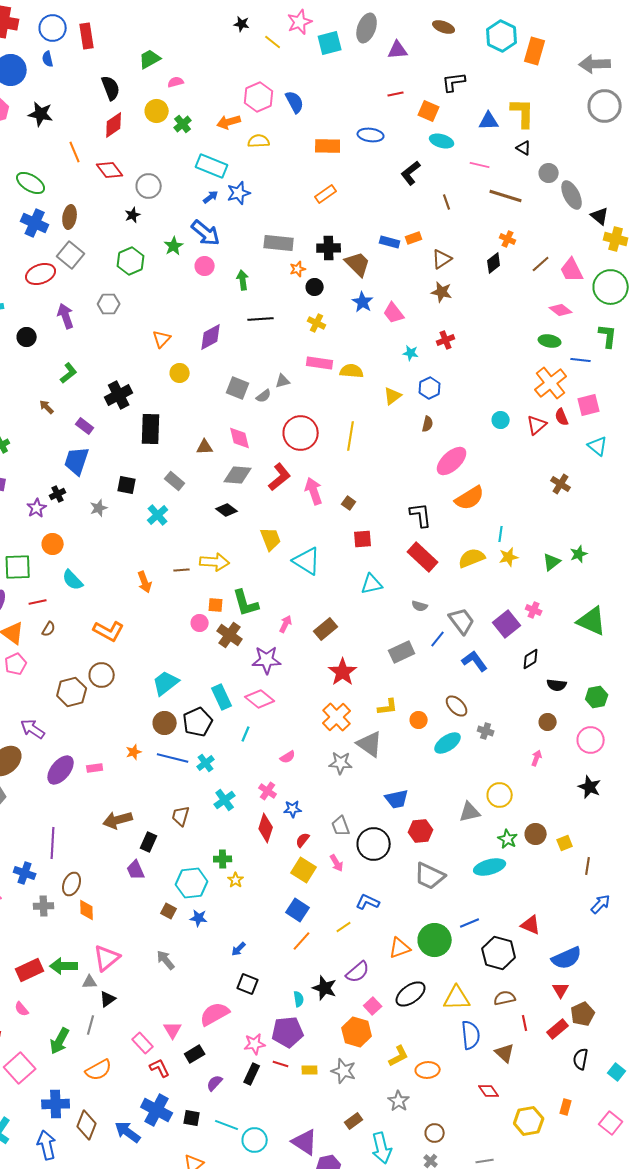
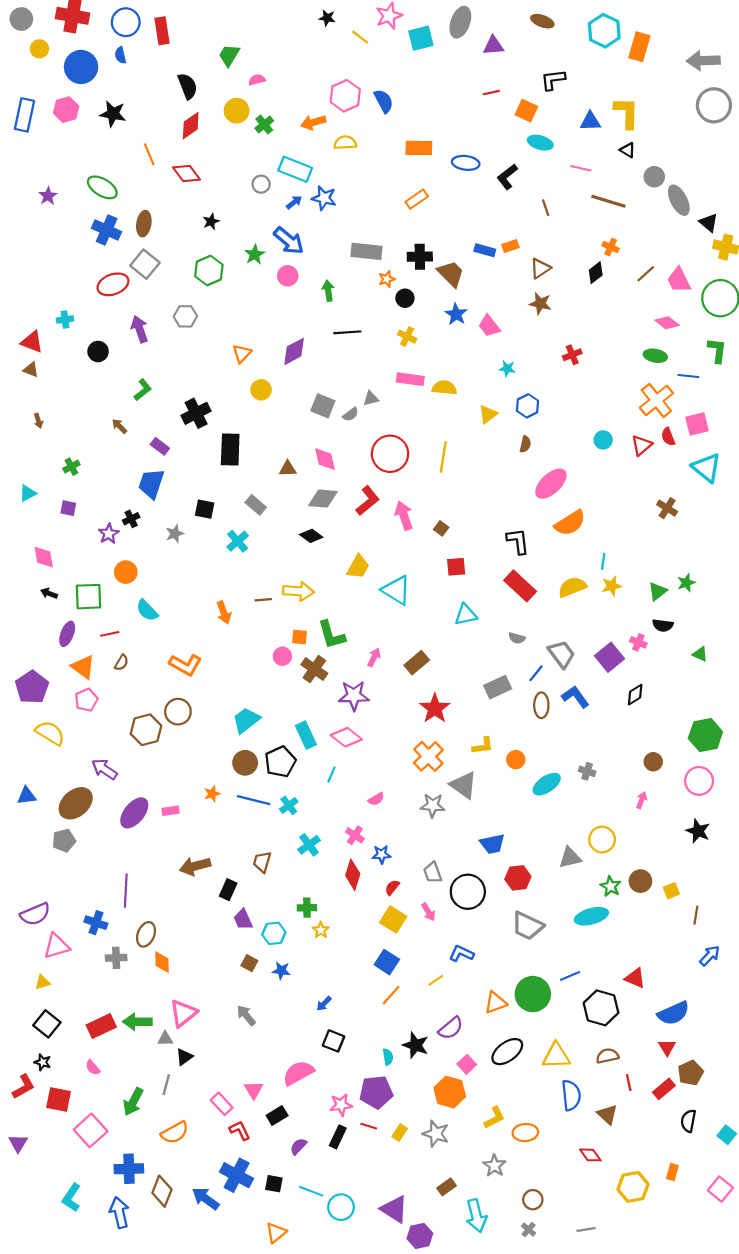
green trapezoid: (150, 59) -> (229, 55), turned -30
blue ellipse: (371, 135) -> (466, 163), moved
gray circle: (149, 186) -> (261, 184), moved, size x0.7
blue star: (239, 193) -> (324, 198), turned 30
red cross: (446, 340) -> (572, 355), moved
cyan triangle: (598, 446) -> (706, 468), size x1.4
yellow trapezoid: (271, 539) -> (358, 567), turned 50
green triangle: (592, 621) -> (700, 654), size x0.5
black semicircle: (557, 685) -> (663, 625), moved
green hexagon: (597, 697) -> (705, 735), size x1.4
brown ellipse: (457, 706) -> (541, 705), moved, turned 45
purple trapezoid: (136, 870) -> (243, 919), moved
cyan hexagon: (192, 883) -> (274, 933), size x0.7
yellow rectangle: (310, 1070) -> (400, 1133), turned -56

